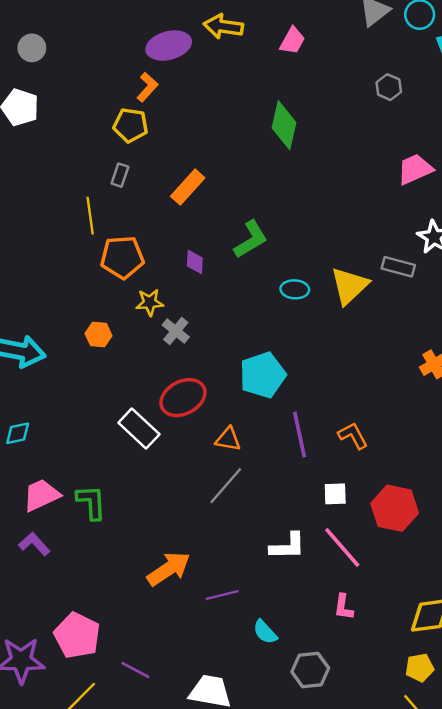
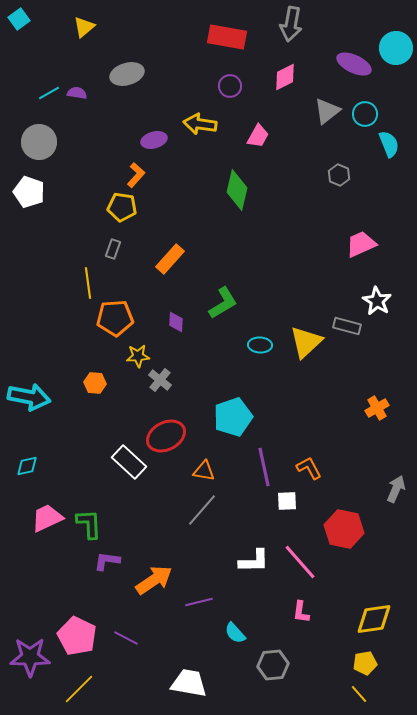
purple ellipse: (169, 45) -> (154, 140), size x0.7
gray circle: (32, 48) -> (39, 142), size x1.5
green diamond: (284, 125) -> (237, 190), moved
white square: (335, 494) -> (287, 501), moved
purple L-shape: (34, 544) -> (107, 561), moved, turned -40
purple line: (135, 670) -> (126, 638), moved

